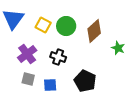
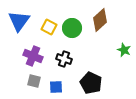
brown diamond: (94, 31) -> (100, 20), moved
purple cross: (27, 54) -> (33, 56), turned -30

